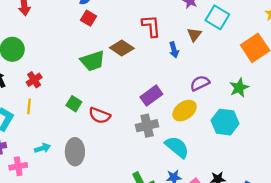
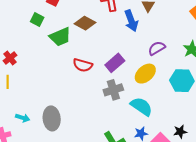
blue arrow: (174, 50) -> (131, 21), size x1.5
green square: (74, 104) -> (37, 19), moved
red semicircle: (100, 115) -> (83, 65), moved
cyan arrow: (42, 148) -> (23, 118), turned 40

